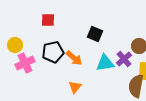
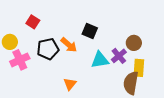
red square: (48, 20) -> (33, 22), moved, turned 32
orange arrow: (74, 58) -> (69, 45), moved

